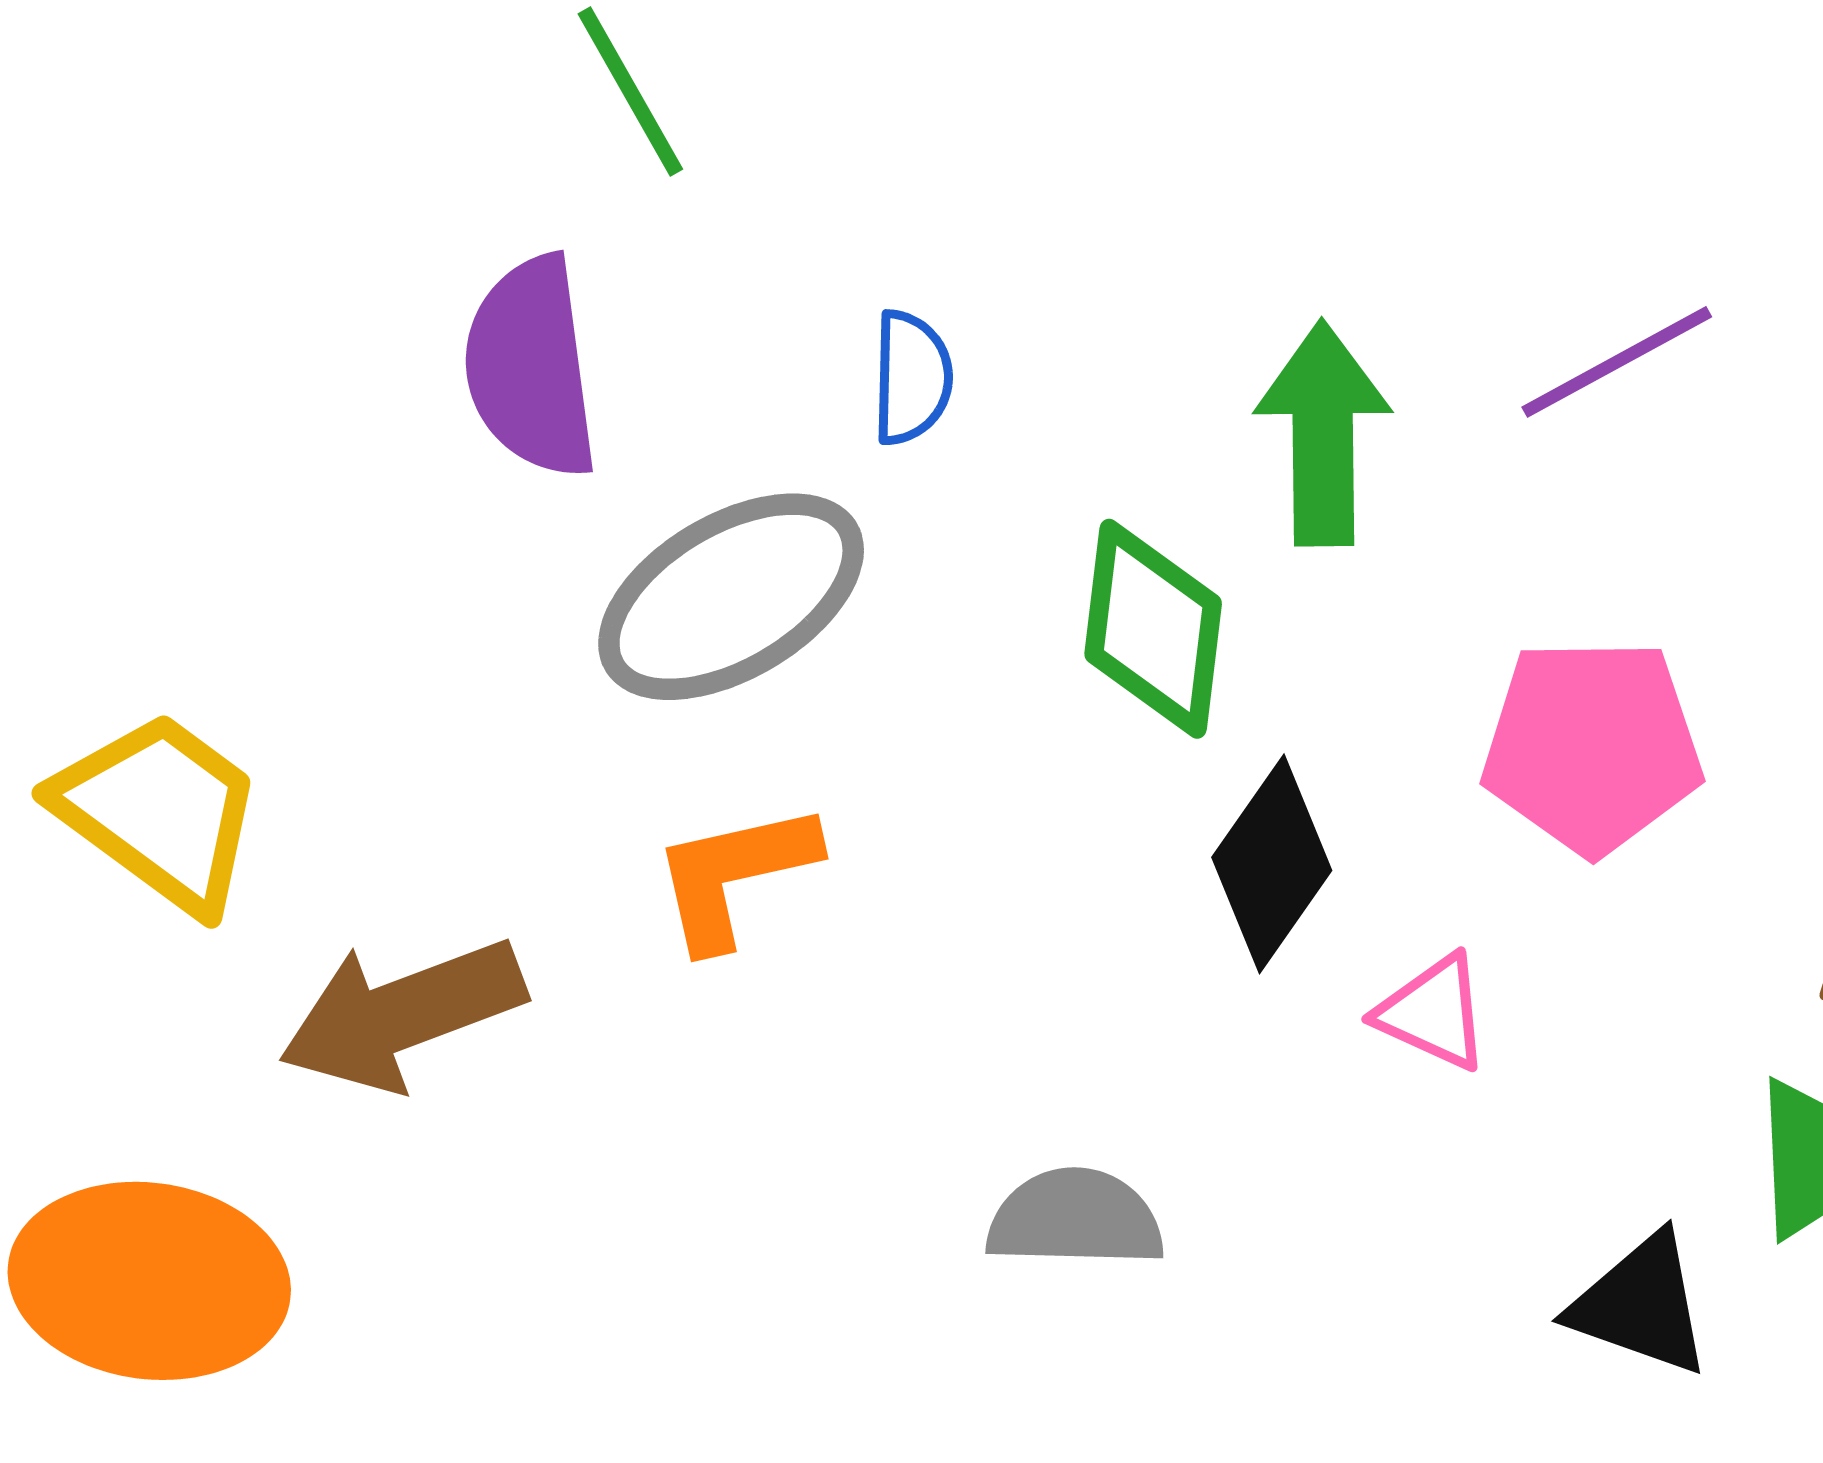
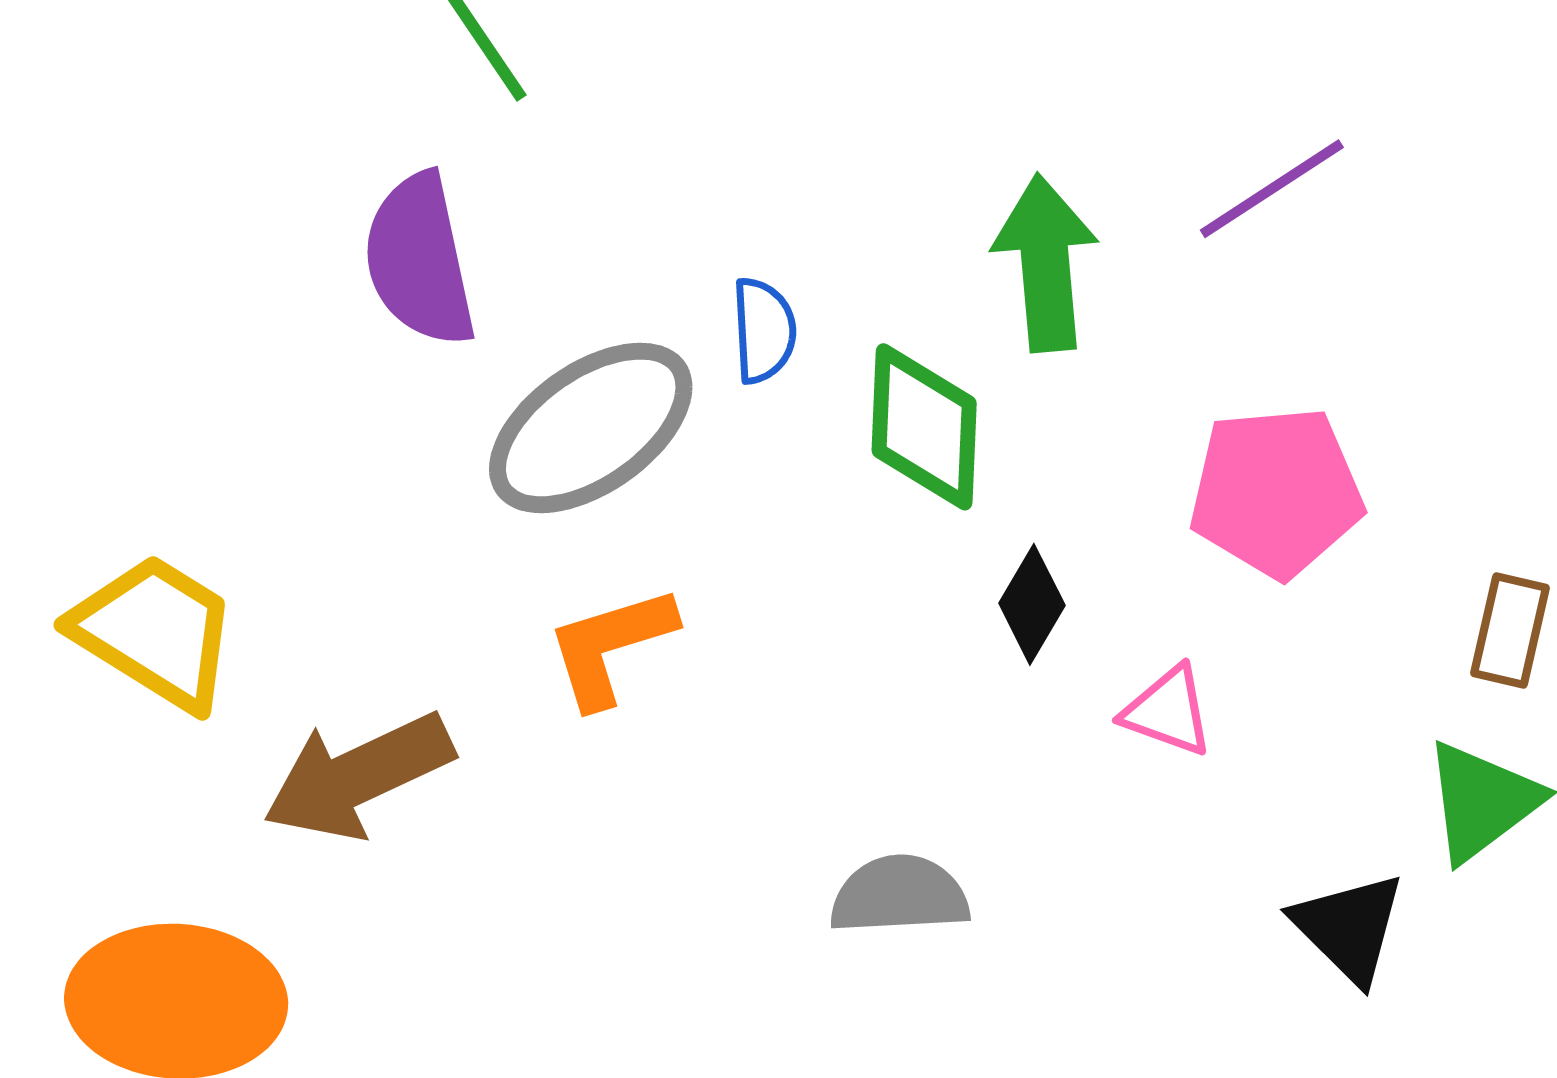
blue semicircle: (912, 378) -> (764, 330), moved
black diamond: (1272, 864) -> (1032, 604), size x0.7
black triangle: (1641, 1305) -> (1349, 928), turned 30

